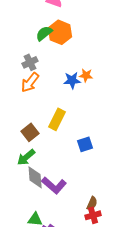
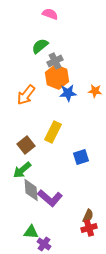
orange hexagon: (60, 32) -> (57, 77), moved
gray cross: (30, 62) -> (55, 61), moved
orange star: (86, 75) -> (95, 91), moved

